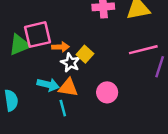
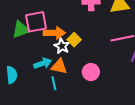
orange arrow: (60, 47) -> (54, 33), size x1.5
cyan arrow: (48, 85) -> (43, 63), turned -36

